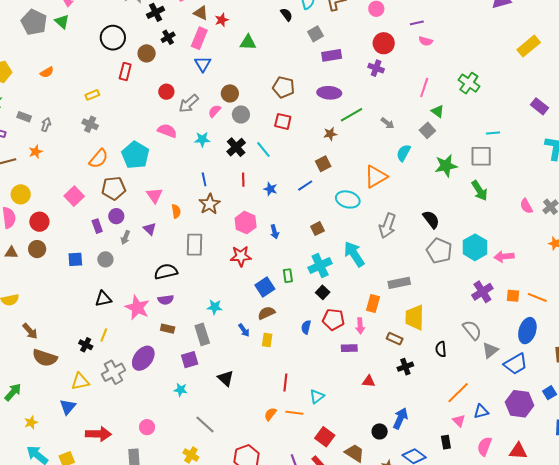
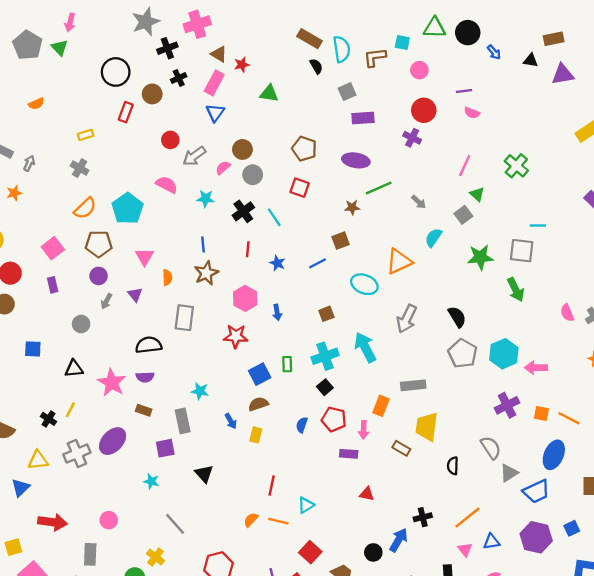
purple rectangle: (97, 226) -> (53, 285), moved
blue square: (75, 259) -> (33, 349), moved
black cross: (405, 367) -> (423, 517), moved

